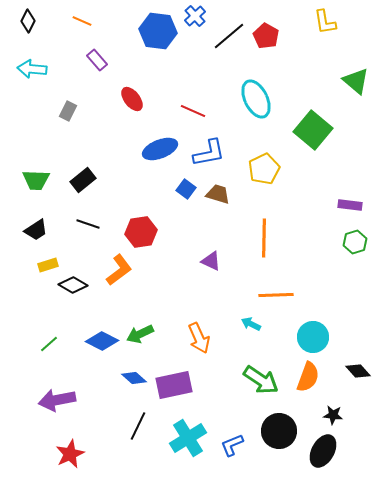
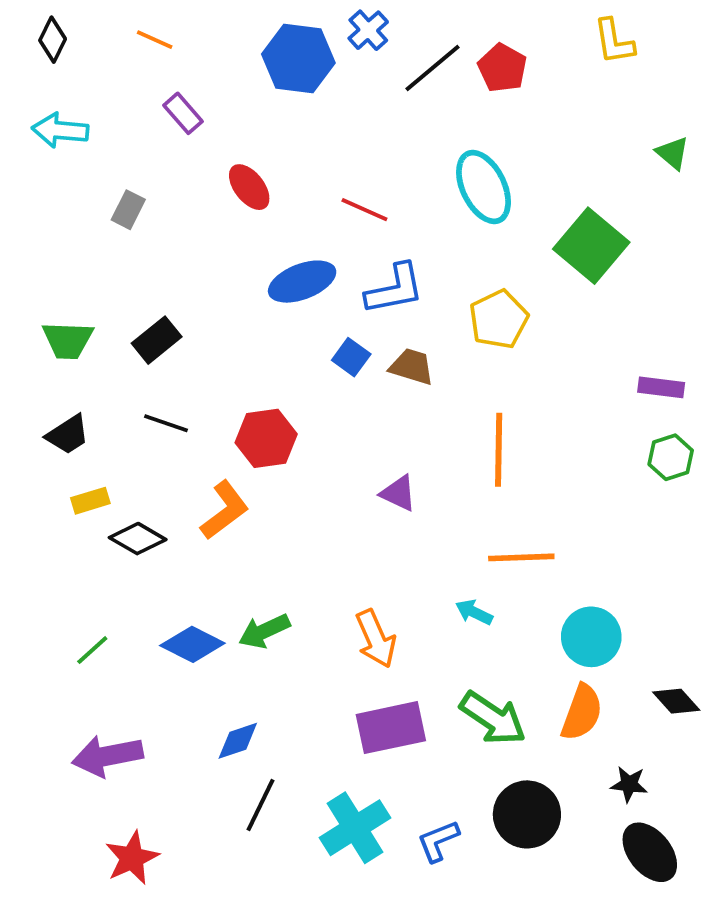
green triangle: (356, 81) -> (673, 153), size x0.7
blue diamond: (134, 378) -> (238, 741), moved, turned -60
purple rectangle: (174, 385) -> (391, 728), moved
black ellipse: (323, 451) -> (650, 852), moved, turned -68

